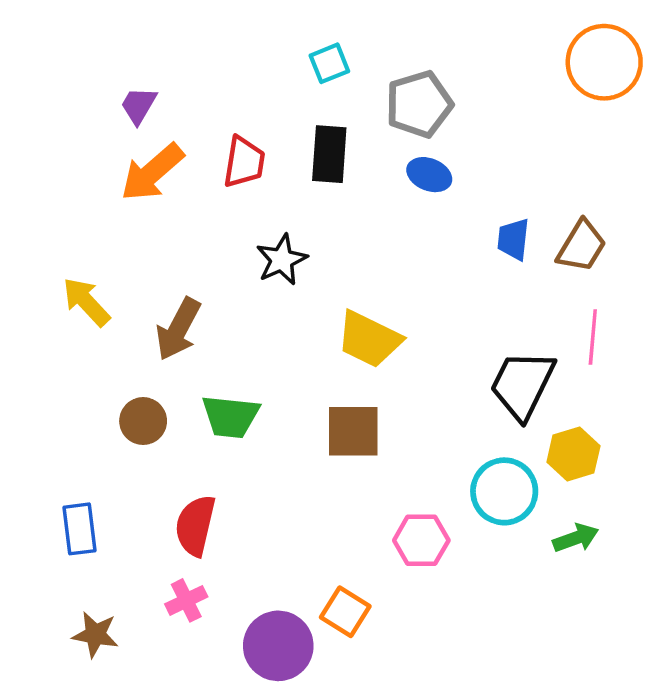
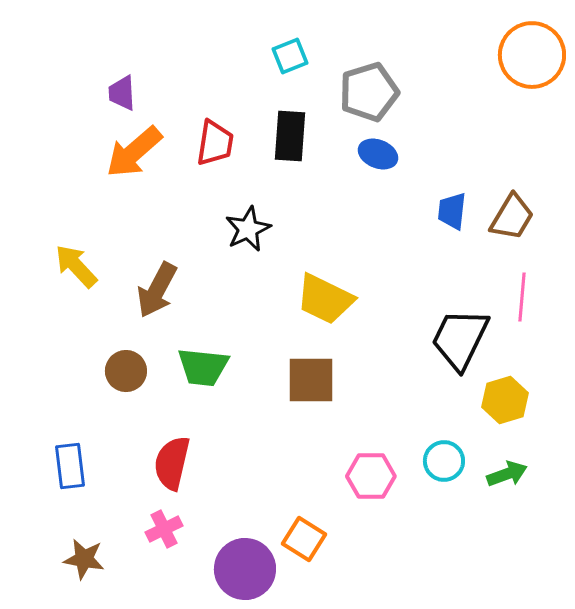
purple trapezoid: (139, 105) -> (122, 93), turned -33
cyan circle: (504, 491) -> (444, 461), moved, size x0.7

